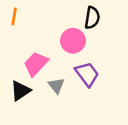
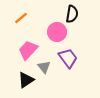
orange line: (14, 16) -> (21, 18), moved, turned 40
black triangle: (20, 91) -> (26, 80), moved

